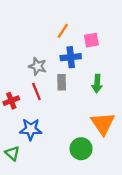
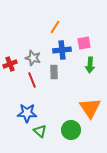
pink square: (91, 40) -> (84, 43), moved
green arrow: (97, 83) -> (90, 65), moved
red cross: (11, 101) -> (10, 64), moved
green triangle: (12, 153) -> (40, 131), moved

